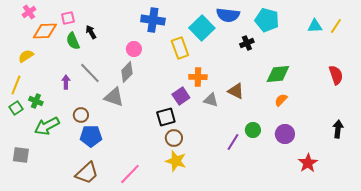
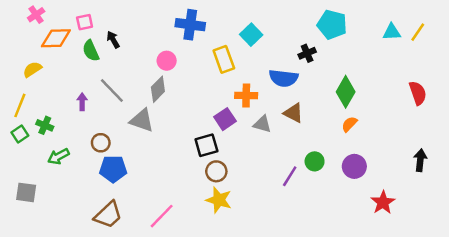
blue semicircle: (228, 15) -> (283, 78), moved
cyan square: (202, 28) -> (251, 35), size x0.7
green diamond: (278, 74) -> (346, 92), turned -55
green arrow: (47, 126) -> (58, 156), size x0.7

